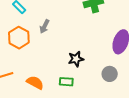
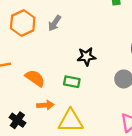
gray arrow: (44, 26) -> (55, 23), moved

